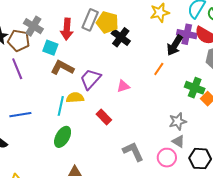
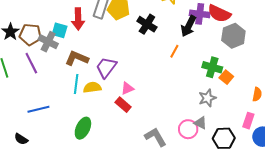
gray cross: (33, 26) -> (48, 42), moved
black cross: (121, 37) -> (147, 24), moved
cyan square: (50, 48) -> (60, 30), moved
pink triangle: (123, 86) -> (127, 88), moved
cyan line: (61, 106) -> (76, 84), moved
gray star: (178, 121) -> (207, 98), moved
pink circle: (167, 158) -> (188, 129), moved

